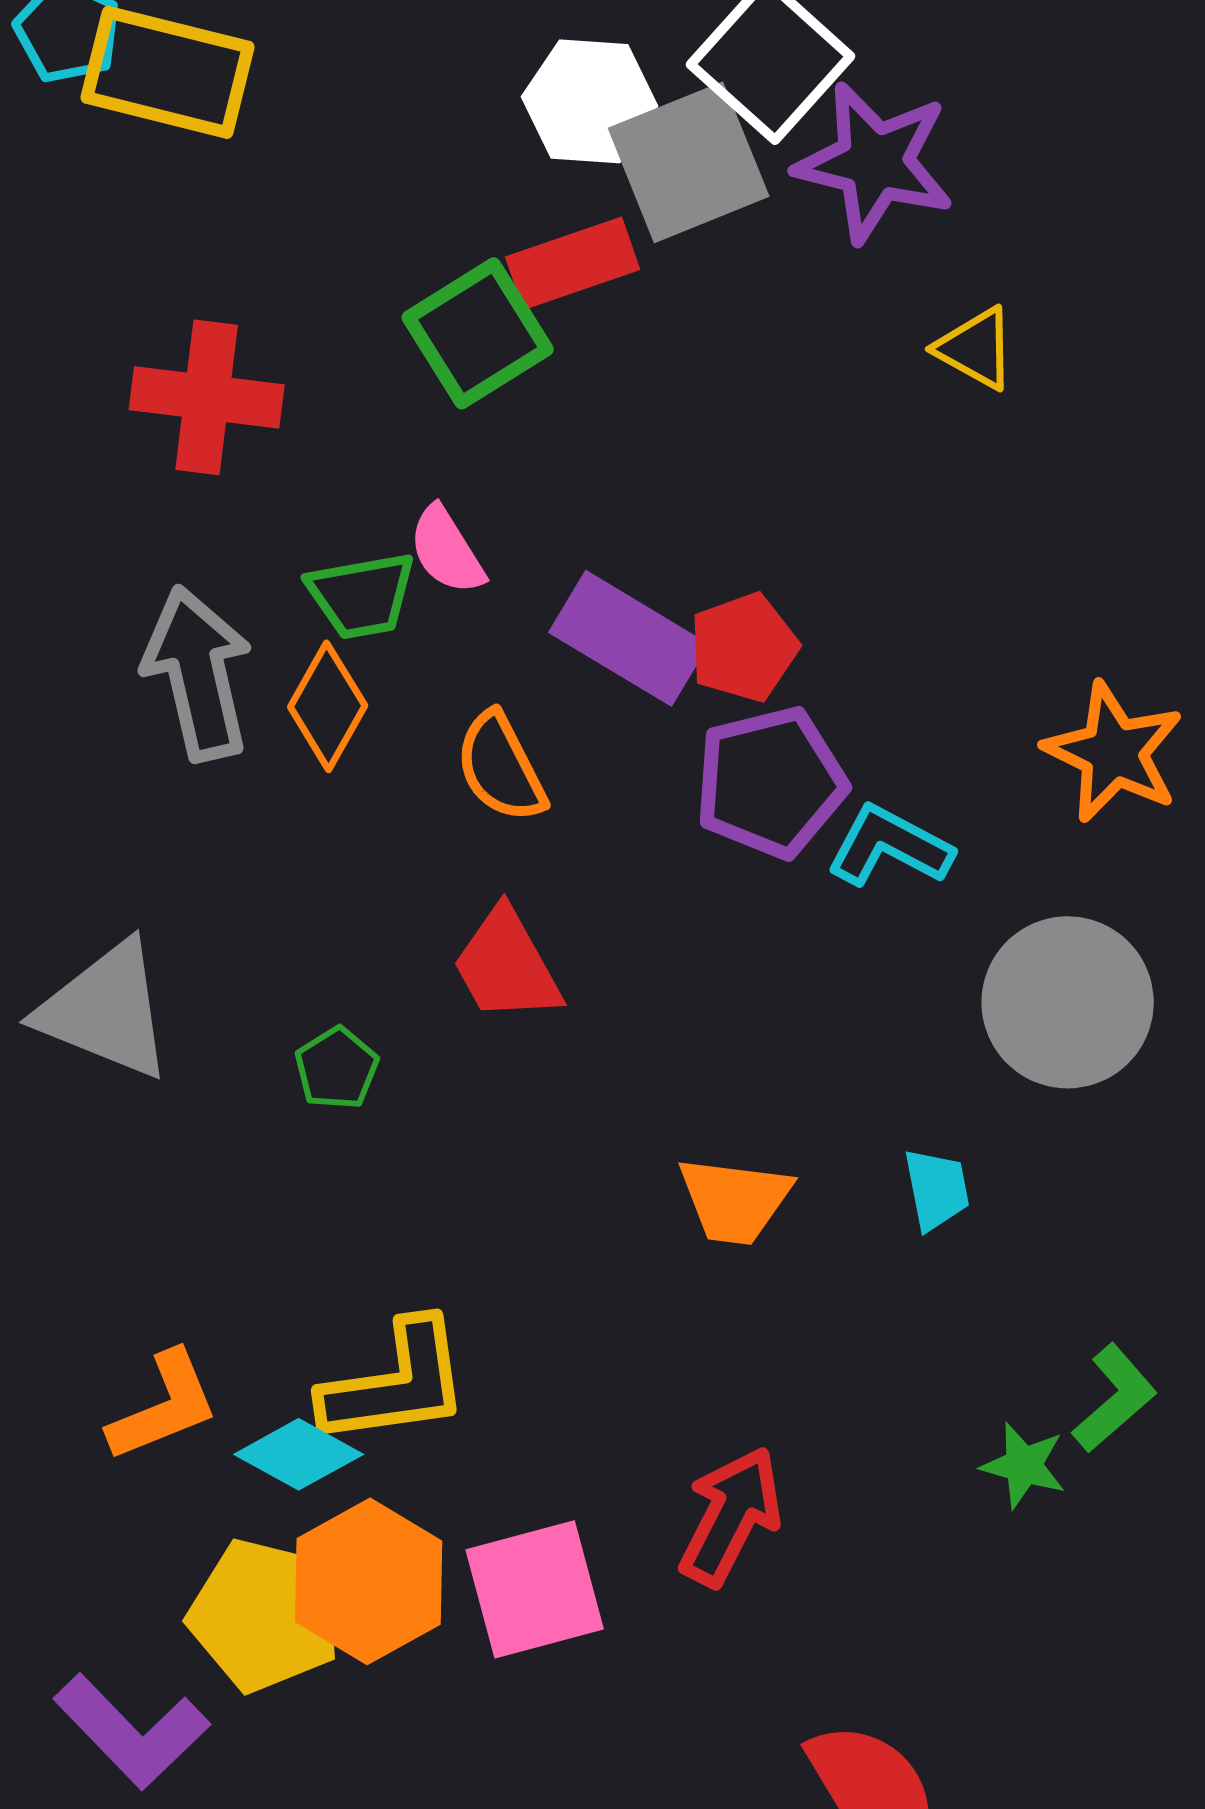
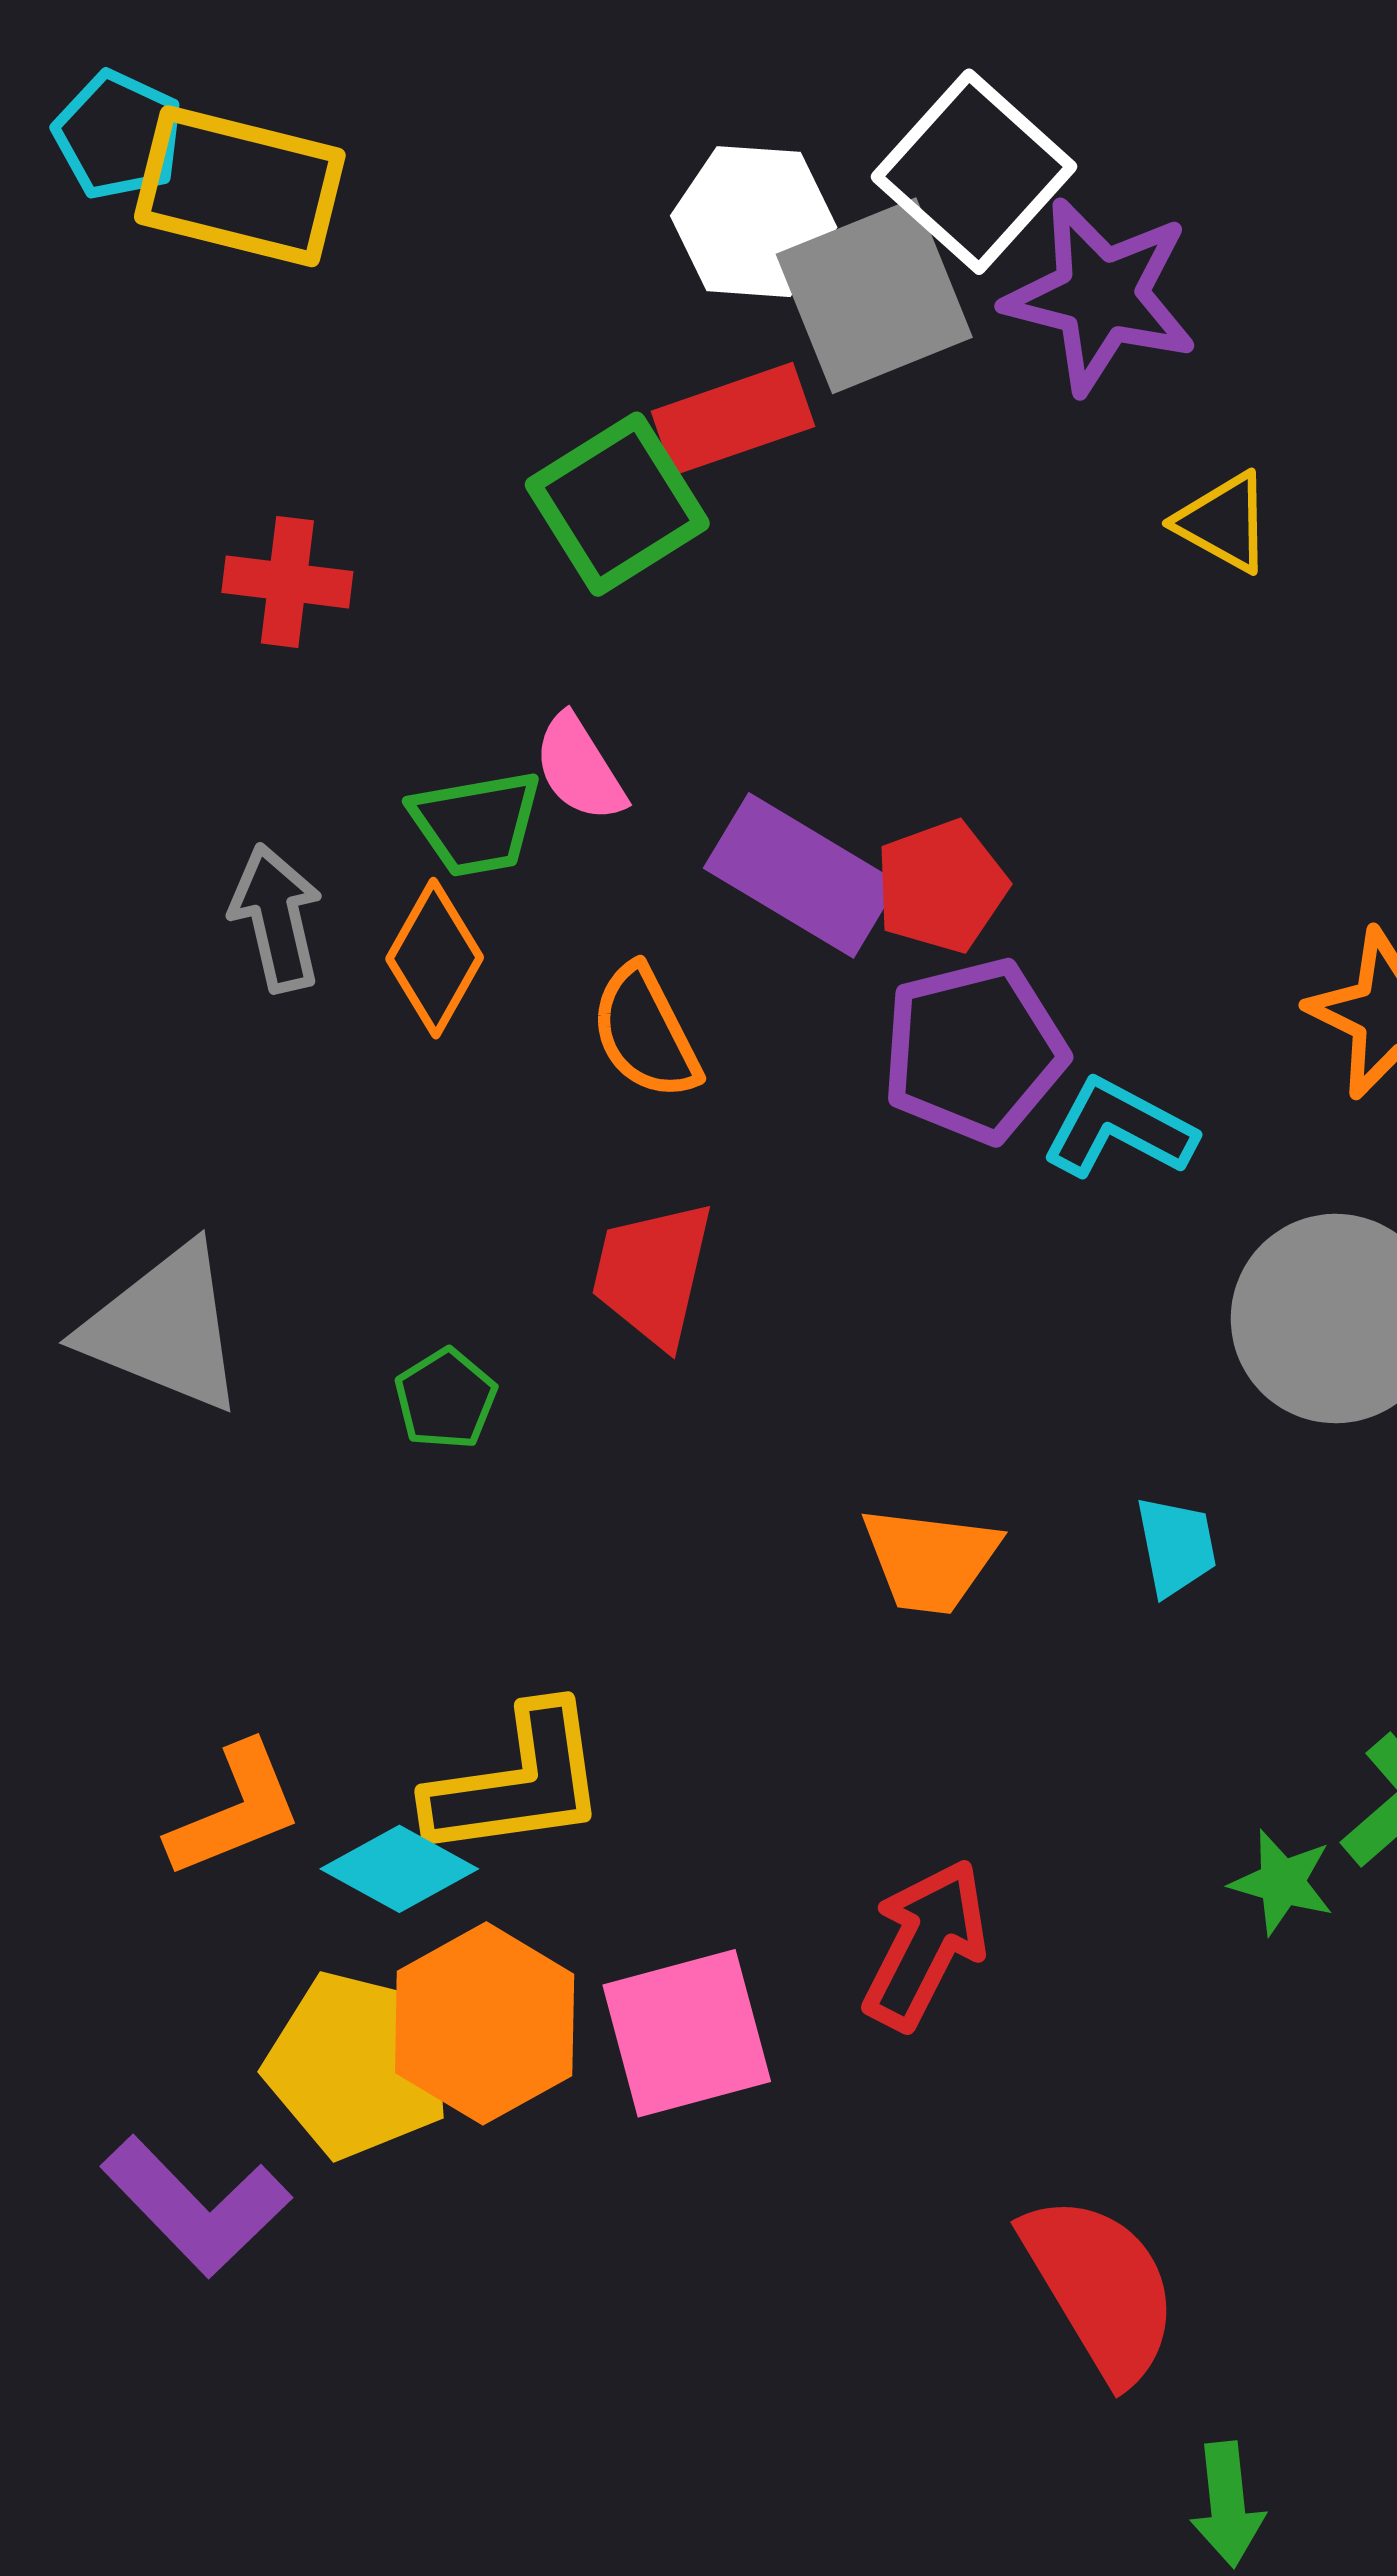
red cross: (207, 397) -> (287, 582), size x0.7
gray arrow: (198, 673) -> (276, 918), size x0.7
red trapezoid: (507, 965) -> (653, 1273), turned 42

